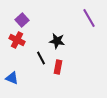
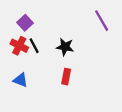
black line: (41, 58) -> (34, 46), moved
blue triangle: (12, 78) -> (20, 80), moved

